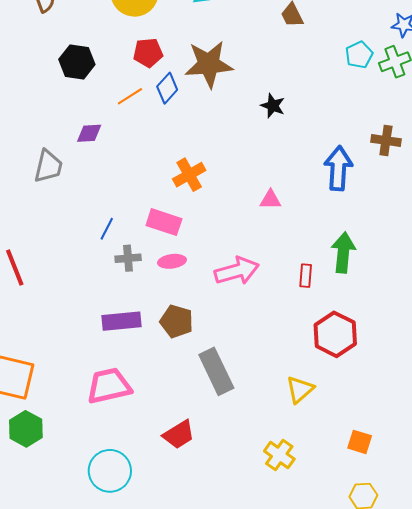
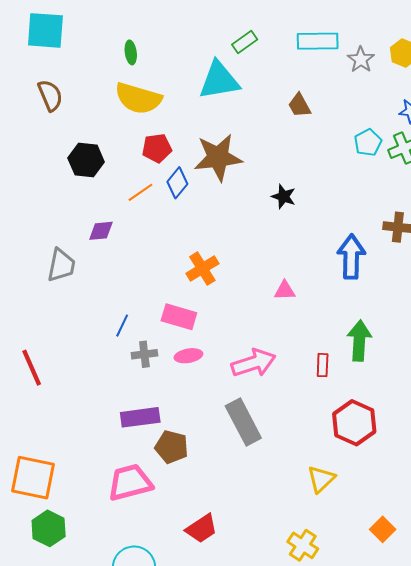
brown pentagon: (177, 321) -> (172, 447), moved
gray rectangle: (216, 371) -> (243, 422), moved
orange square: (360, 442) -> (383, 529), turned 30

